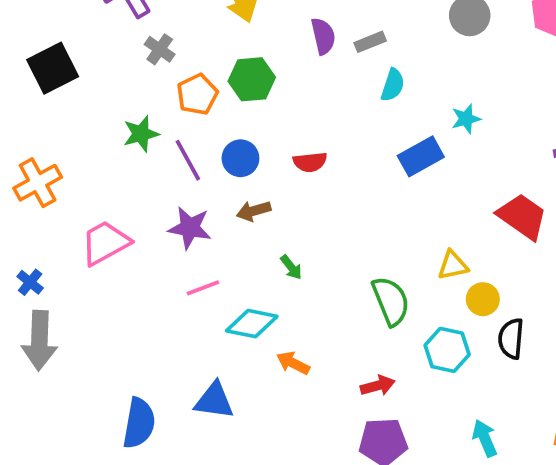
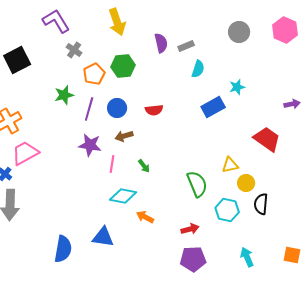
purple line: (188, 160) -> (89, 109), turned 45
pink trapezoid: (105, 243) -> (25, 153), moved
pink line: (203, 288) -> (112, 164), moved, turned -60

